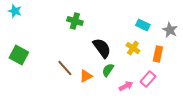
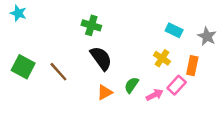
black semicircle: (102, 48) -> (101, 58), moved
brown line: (65, 68) -> (58, 72), moved
pink rectangle: (148, 79) -> (177, 85), moved
pink arrow: (126, 86) -> (155, 95), moved

